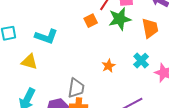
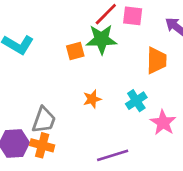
green star: (120, 19) -> (101, 39), moved
orange square: (91, 21) -> (75, 51), moved

